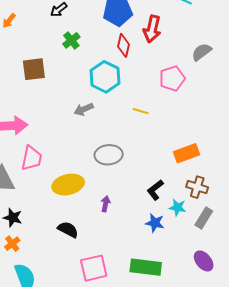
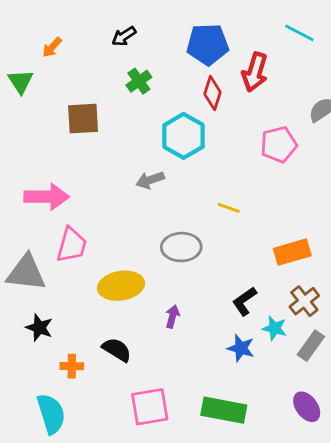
yellow line: (141, 111) -> (229, 208), moved
brown cross: (197, 187) -> (304, 301), turned 30
orange cross: (12, 244) -> (72, 366), moved, turned 35

